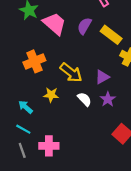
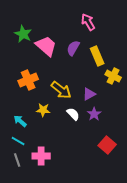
yellow rectangle: (111, 35) -> (97, 56), turned 30

